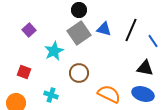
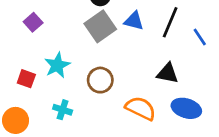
cyan star: (54, 51) -> (57, 65), moved
black triangle: (145, 68) -> (167, 73), moved

